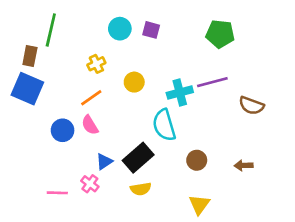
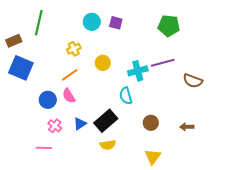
brown rectangle: (30, 56) -> (14, 41), moved, turned 56
cyan semicircle: (164, 125) -> (126, 96), size x0.7
pink cross: (90, 184) -> (55, 126), moved

